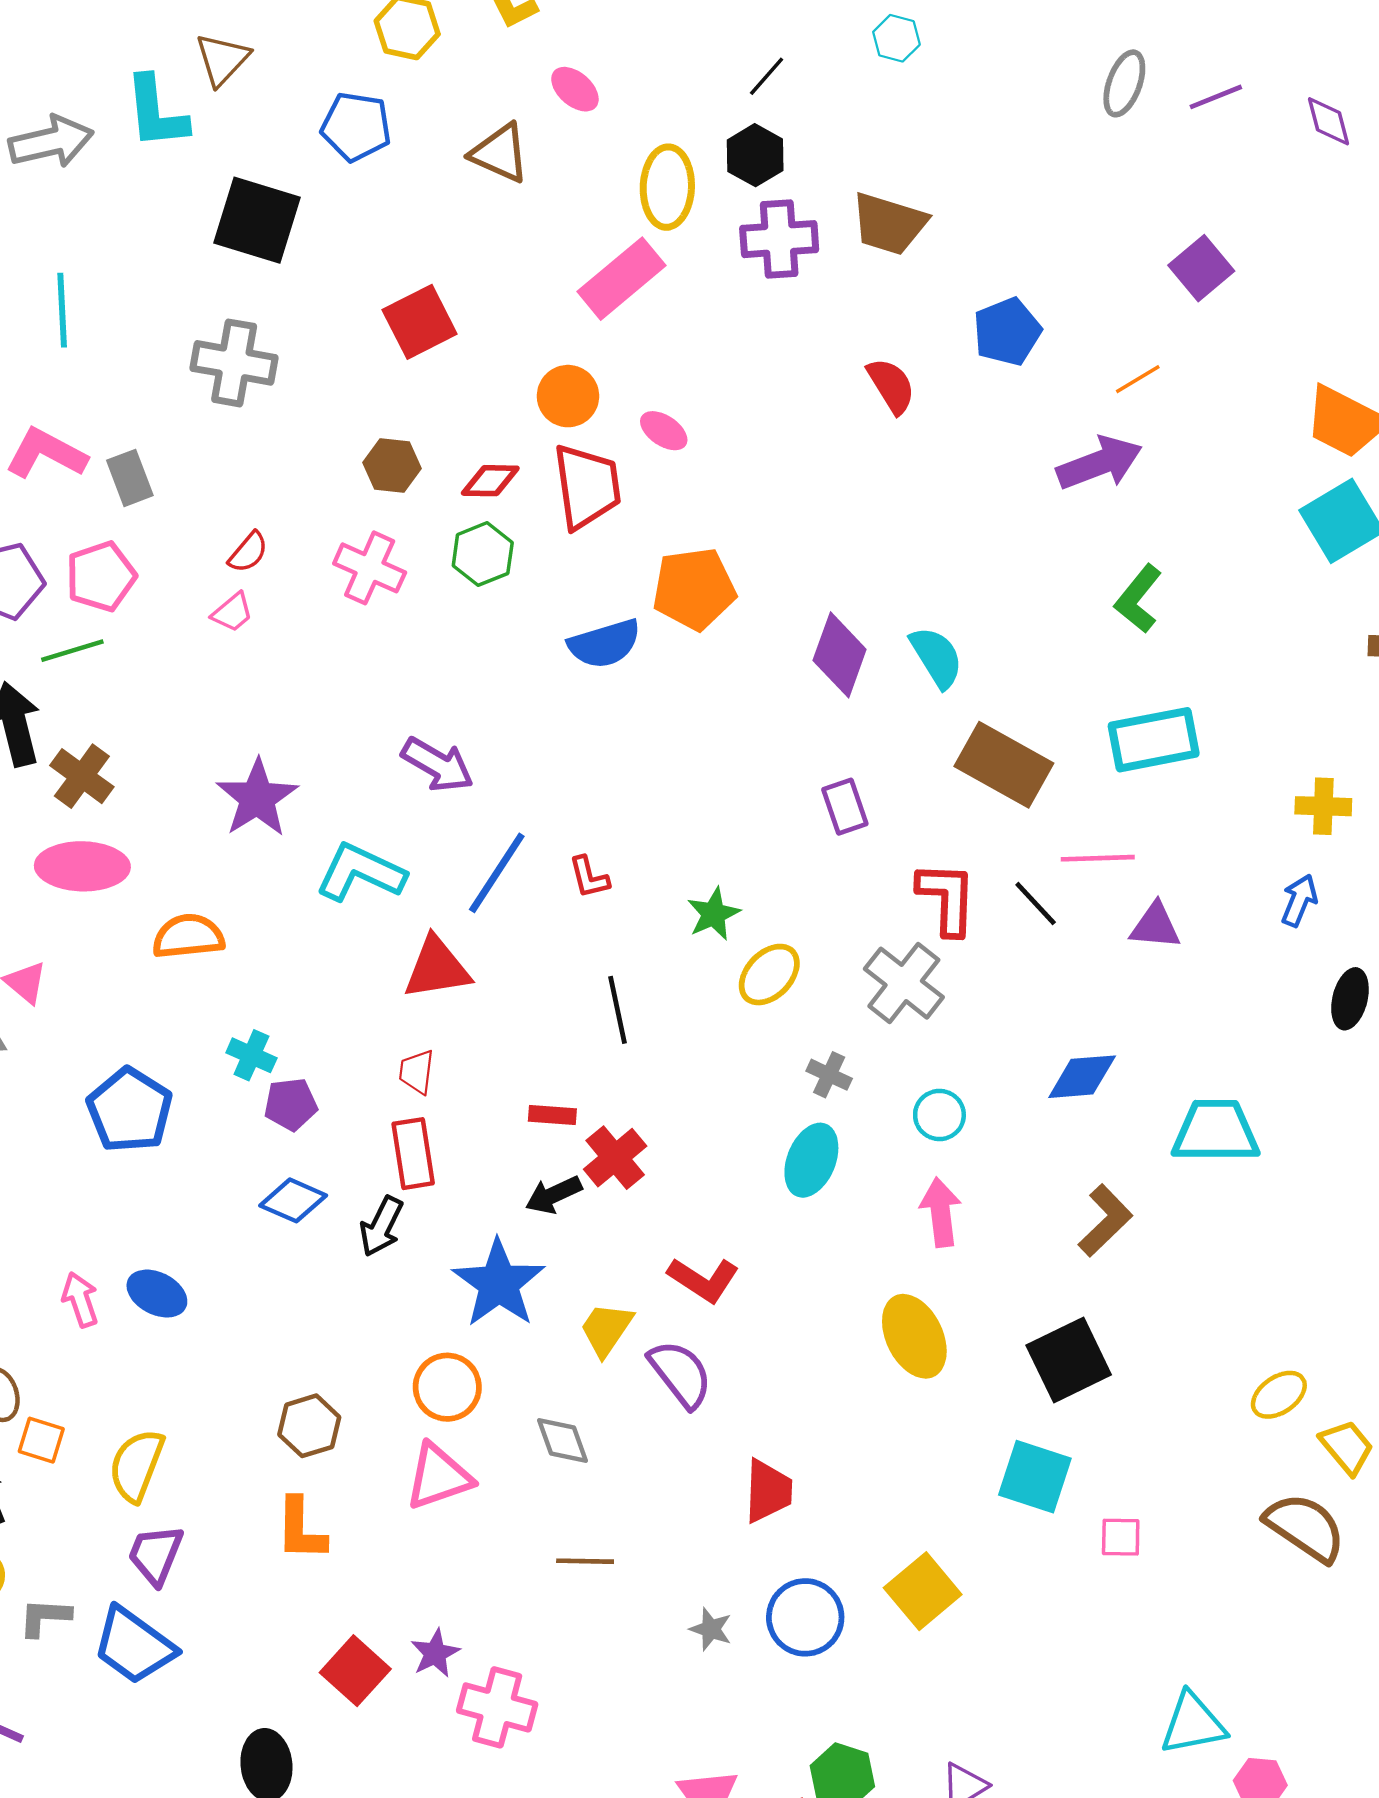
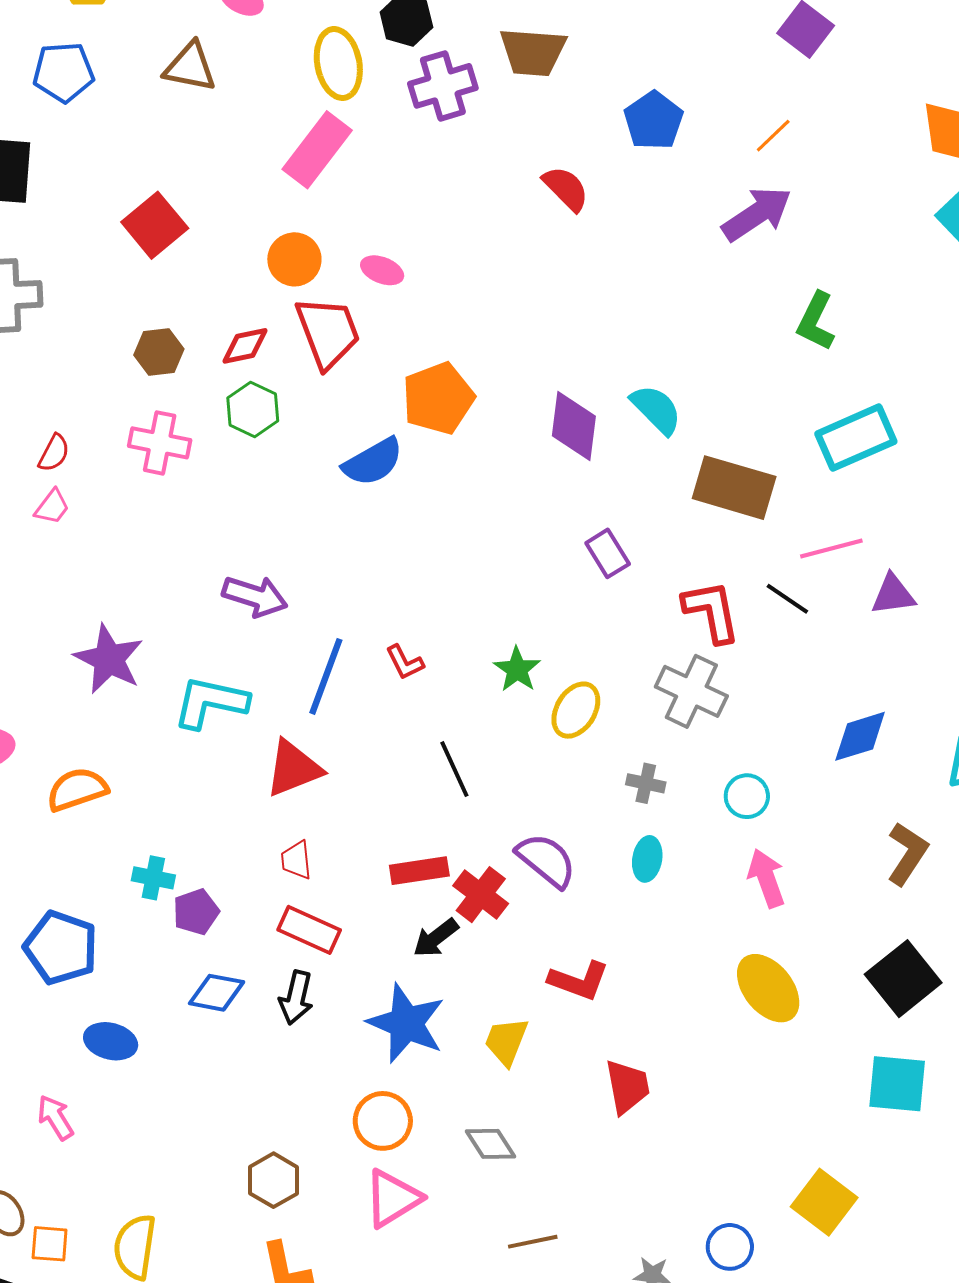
red rectangle: (552, 1115) -> (419, 871), size x1.4
red rectangle: (413, 1154) -> (309, 930), turned -44
cyan ellipse: (811, 1160) -> (647, 859), size x0.7
blue ellipse: (157, 1294) -> (111, 1041), moved
purple semicircle: (681, 1374) -> (546, 860), moved
red trapezoid: (768, 1491) -> (627, 1087), moved
blue circle: (805, 1617) -> (730, 1247), size x0.7

